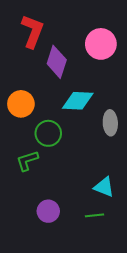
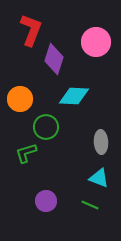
gray ellipse: (110, 123) -> (101, 142), moved
green line: (95, 215) -> (90, 205), turned 30

